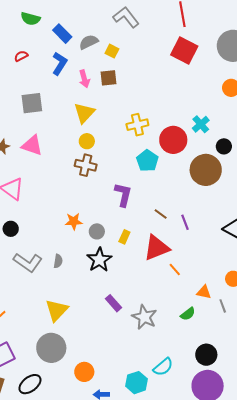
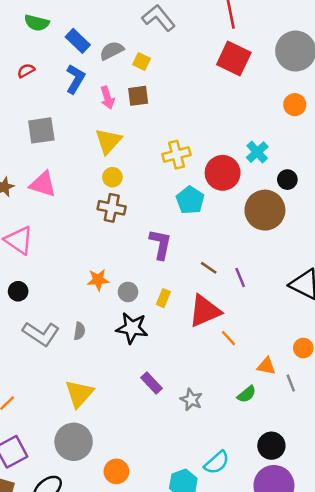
black star: (99, 260) -> (132, 328), turned -30
gray star: (144, 317) -> (191, 400), size x0.7

